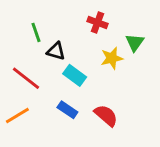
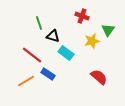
blue rectangle: (67, 110) -> (48, 74), moved
red semicircle: (106, 115) -> (99, 77), moved

